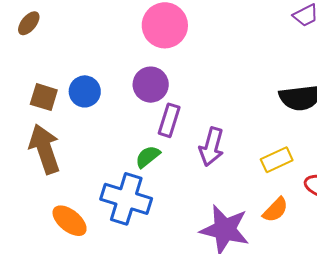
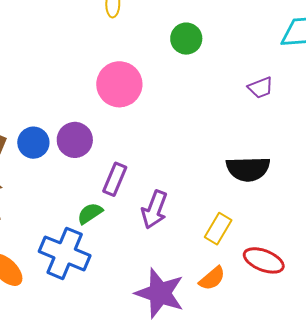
purple circle: (151, 85) -> (75, 140), moved
yellow rectangle: (277, 160) -> (218, 229), turned -40

